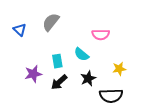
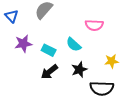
cyan rectangle: (57, 61) -> (49, 50), turned -56
purple star: (33, 74) -> (23, 44), moved

